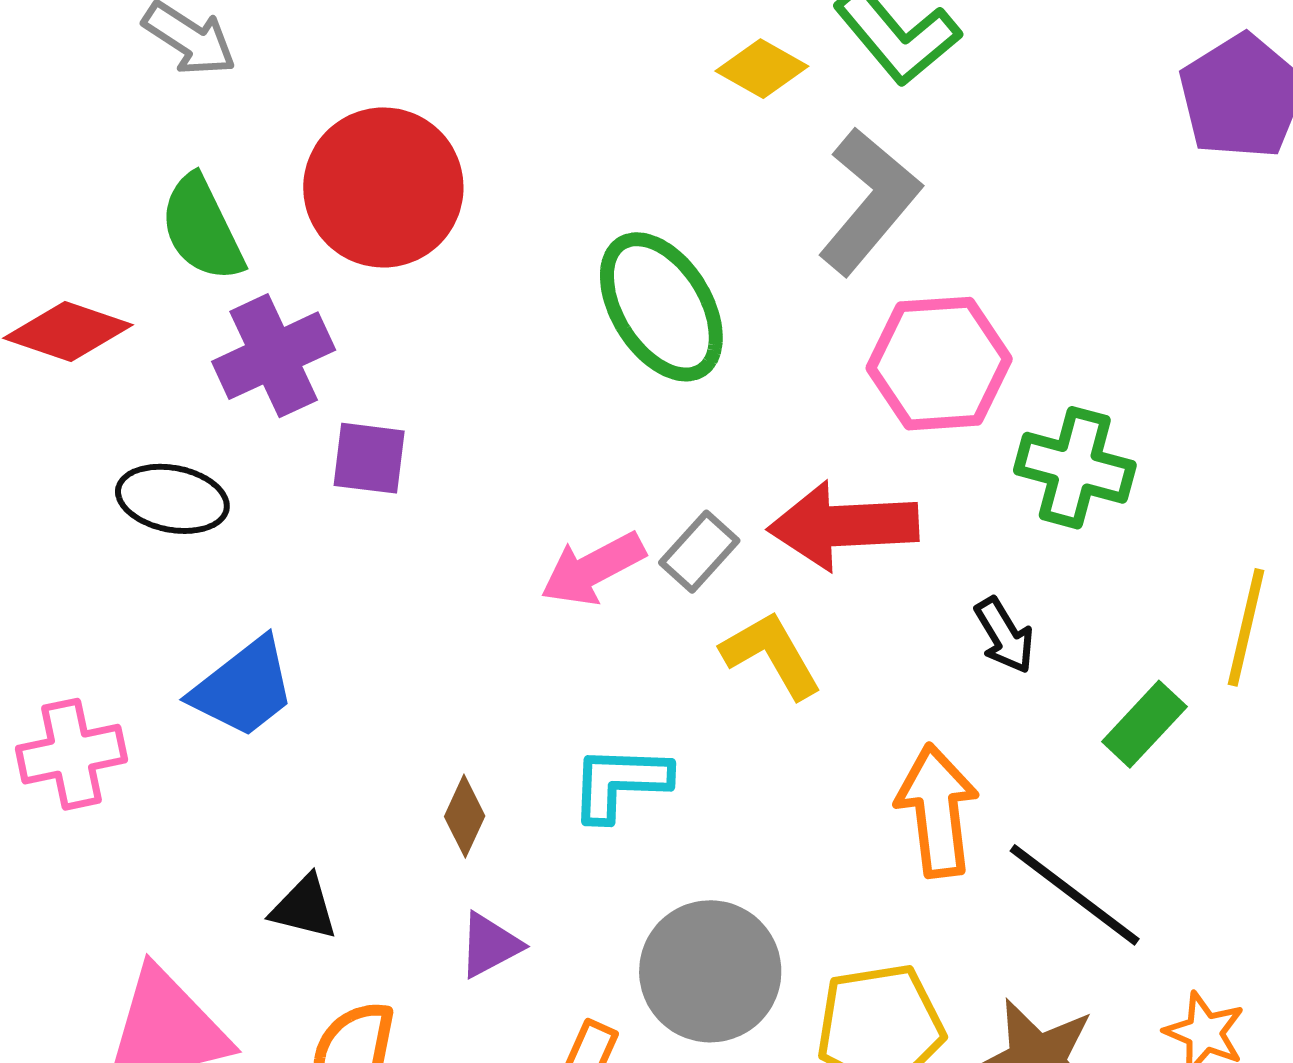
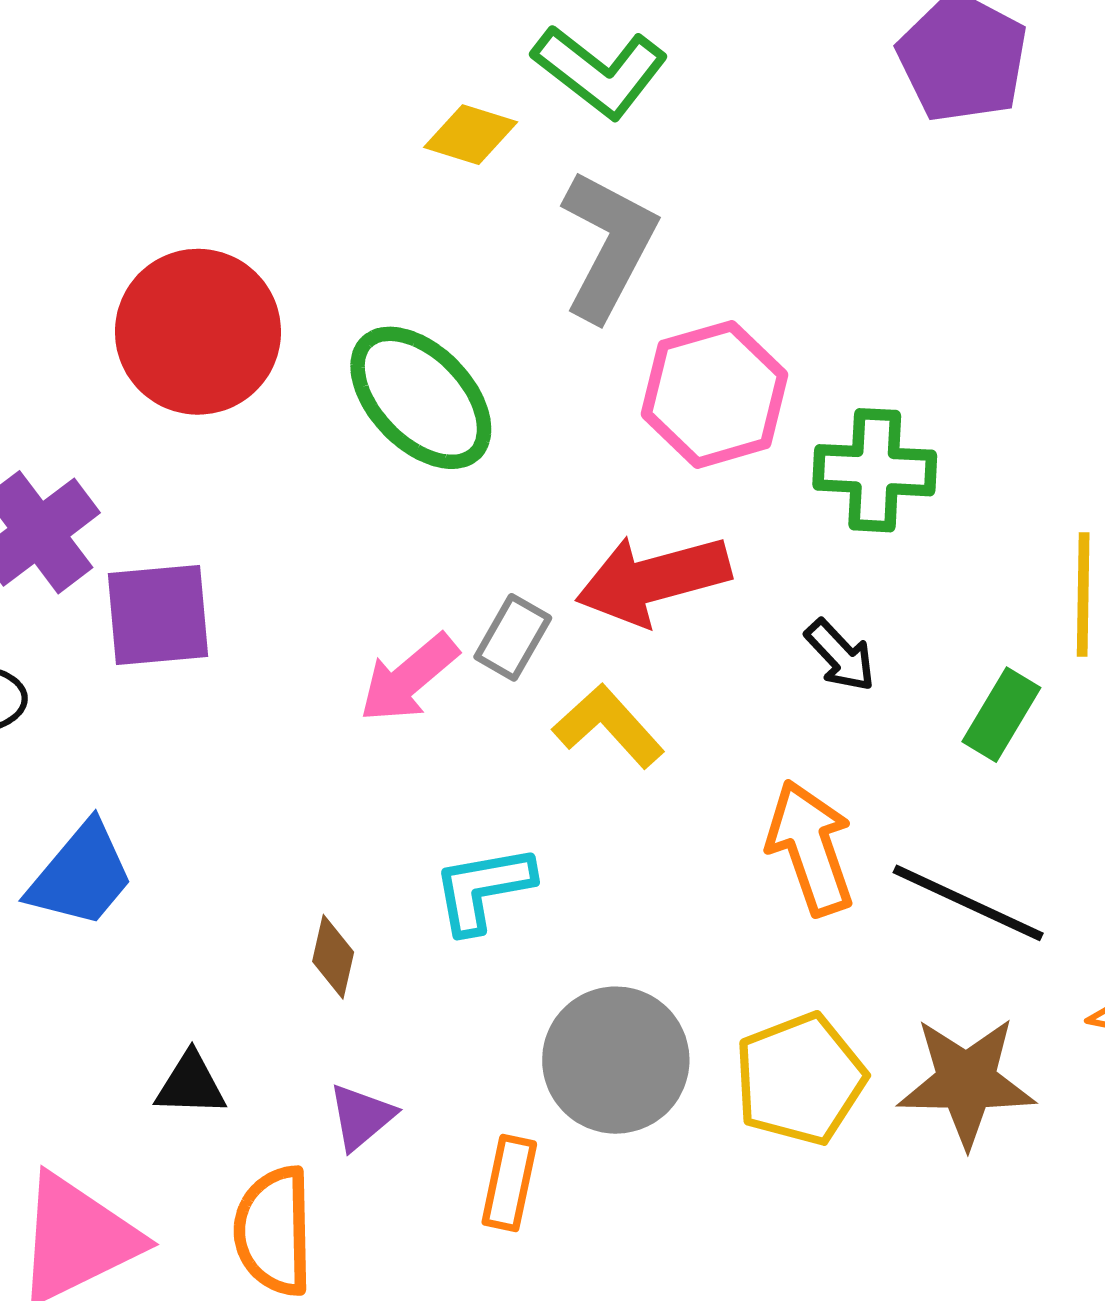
red circle: (383, 187) -> (198, 332), moved
purple square: (369, 458) -> (158, 615), size x1.4
purple triangle: (490, 945) -> (361, 1117), moved

